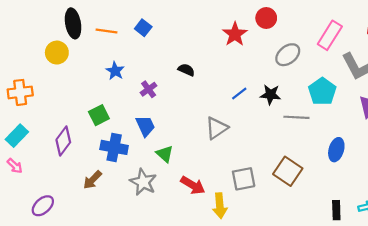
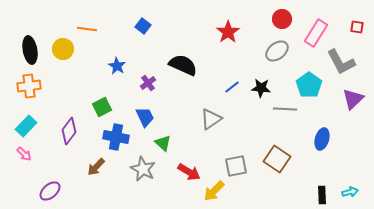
red circle: (266, 18) -> (282, 19), moved
black ellipse: (73, 23) -> (30, 50), moved
orange line: (106, 31) -> (87, 29), moved
black semicircle: (186, 70) -> (183, 65), size x1.8
yellow arrow: (220, 206) -> (214, 191), turned 50

